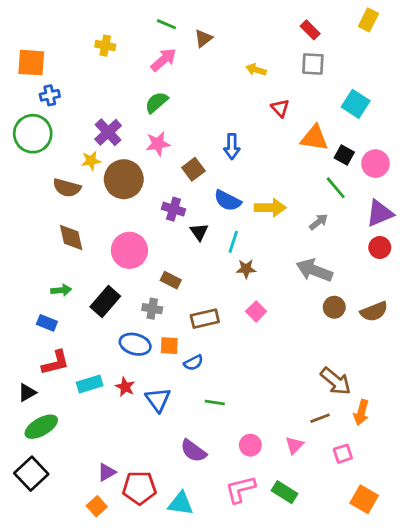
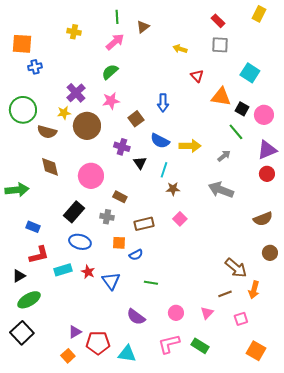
green line: (166, 24) -> (117, 17), turned 64
green circle: (33, 134) -> (23, 110), moved
green arrow: (61, 290) -> (17, 190), moved, size x1.6
brown circle: (334, 307) -> (270, 253), moved
blue ellipse: (135, 344) -> (80, 242), moved

